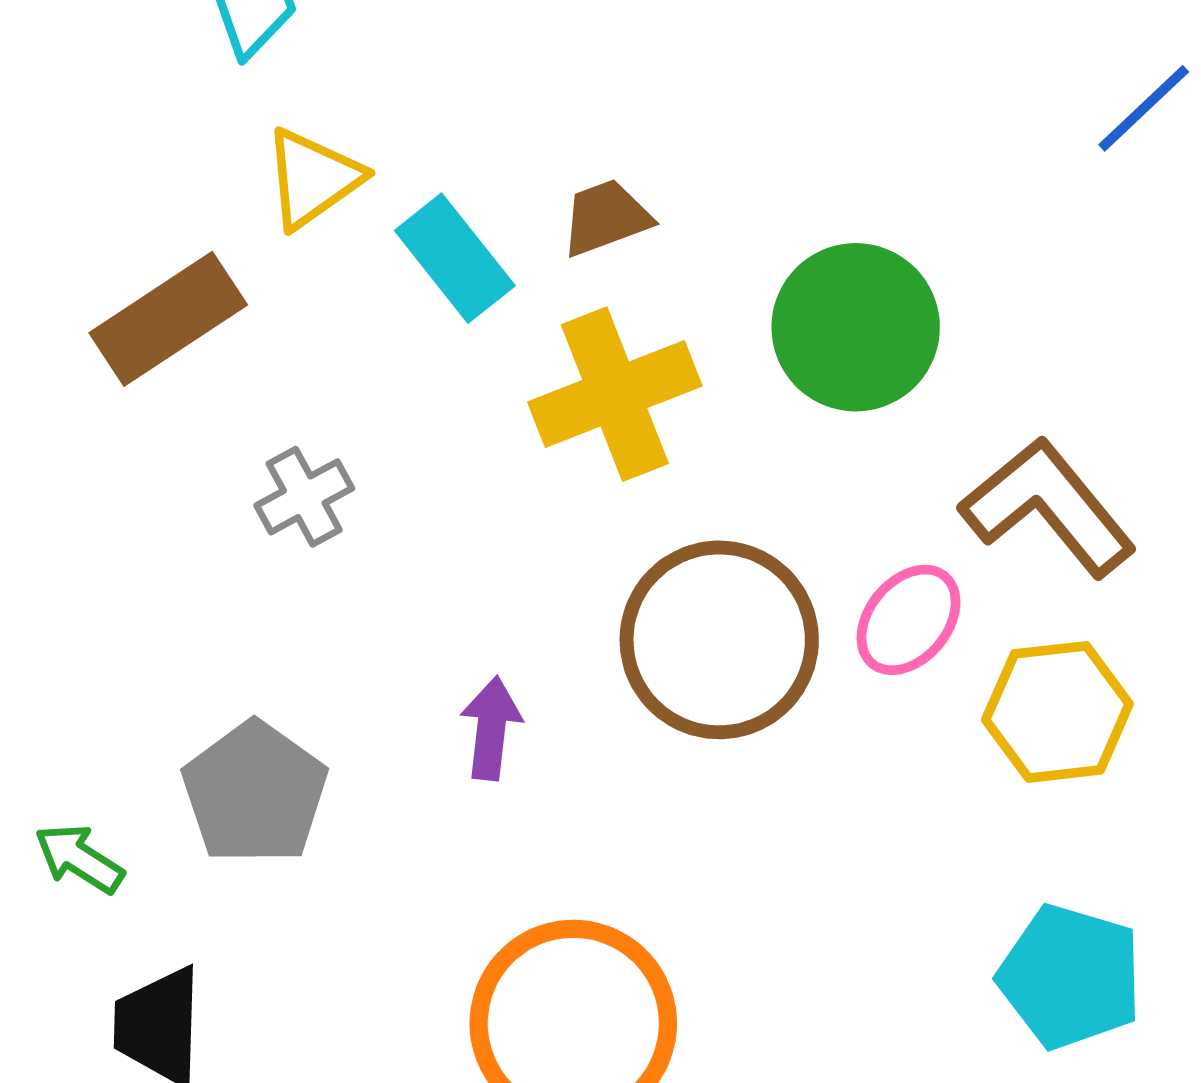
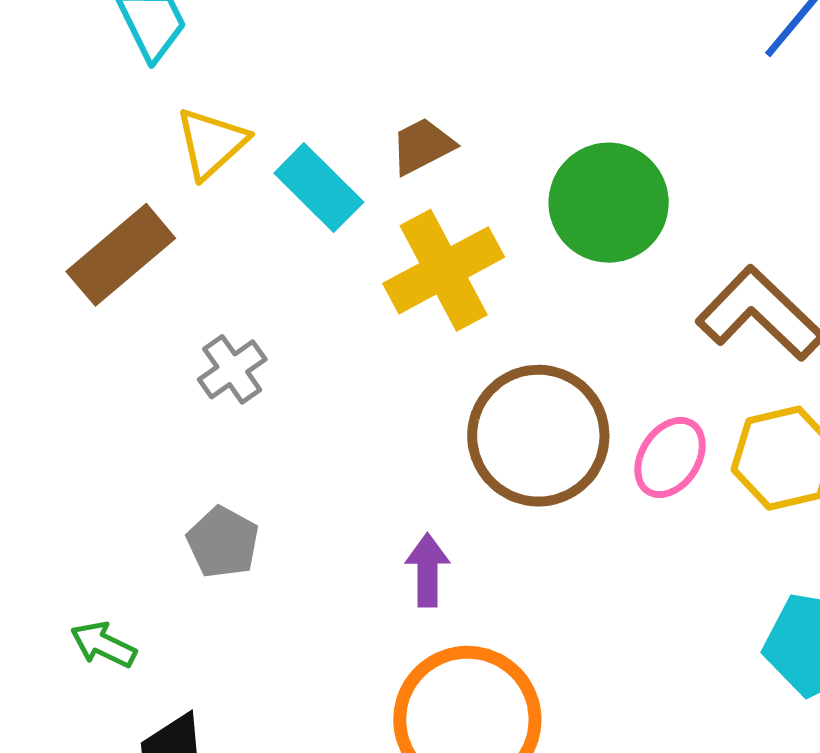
pink ellipse: (909, 620) -> (670, 457), moved
purple arrow: (491, 728) -> (427, 570), moved
gray pentagon: (255, 793) -> (223, 542), moved, size x0.7

